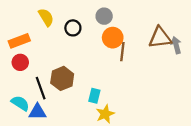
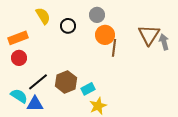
brown triangle: (160, 38) -> (149, 35), turned -50
brown hexagon: (62, 78) -> (66, 82), moved
black line: (41, 88) -> (38, 82), turned 70
cyan rectangle: (94, 96) -> (88, 89), turned 48

